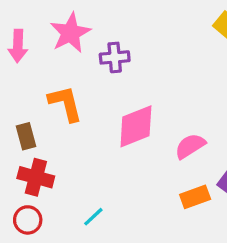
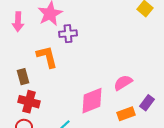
purple cross: (115, 57) -> (68, 34), moved
pink diamond: (136, 126) -> (92, 101), moved

